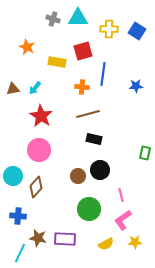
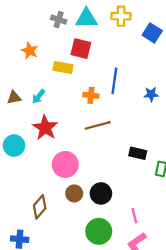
yellow cross: (109, 29) -> (121, 16), moved
red square: (83, 51) -> (81, 49), moved, turned 30
black rectangle: (94, 139) -> (138, 153), moved
pink circle: (39, 150) -> (65, 164), moved
black circle: (100, 170) -> (101, 193), moved
cyan circle: (13, 176) -> (14, 146), moved
brown circle: (78, 176) -> (74, 193), moved

